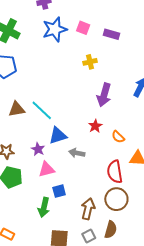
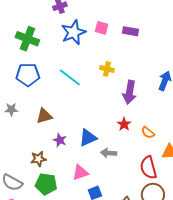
yellow cross: (90, 62) -> (107, 69), moved, turned 32
cyan line: (42, 110) -> (70, 77), moved
purple star: (38, 149) -> (60, 140), moved

